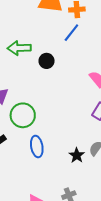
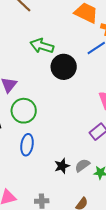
black circle: (47, 61) -> (64, 67), size x1.6

